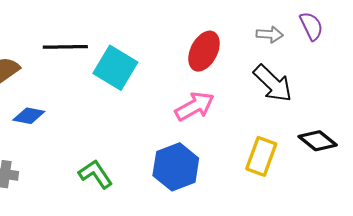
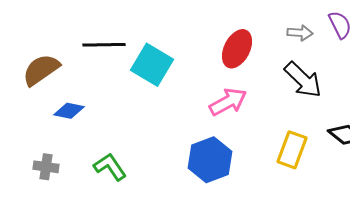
green L-shape: (96, 174) -> (110, 167), moved

